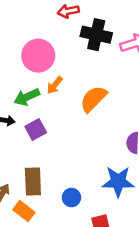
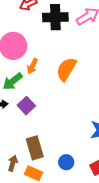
blue circle: (71, 198) -> (66, 162), moved

